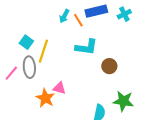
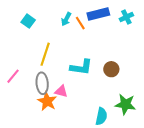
cyan square: (26, 42) -> (28, 21), moved
cyan L-shape: (86, 47) -> (81, 67), moved
gray ellipse: (29, 67) -> (42, 83), moved

